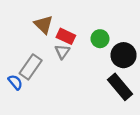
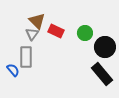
gray triangle: (62, 52) -> (32, 34), moved
gray rectangle: (31, 67) -> (26, 57), turned -35

